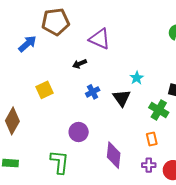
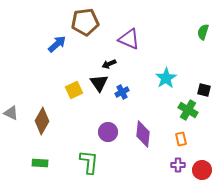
cyan star: (137, 78) -> (166, 78), size x1.5
black triangle: (122, 98) -> (99, 83), moved
purple diamond: (114, 155) -> (143, 134), moved

